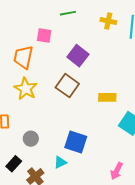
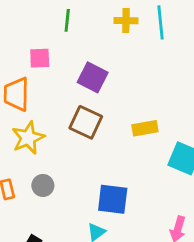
green line: (68, 13) -> (67, 20), turned -63
yellow star: (26, 89) -> (28, 138), turned 30
gray circle: (31, 139) -> (43, 185), moved

